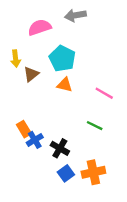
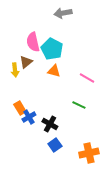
pink semicircle: (40, 27) -> (33, 42), moved, turned -84
yellow arrow: (16, 58) -> (15, 70), moved
orange cross: (93, 172) -> (89, 153), moved

